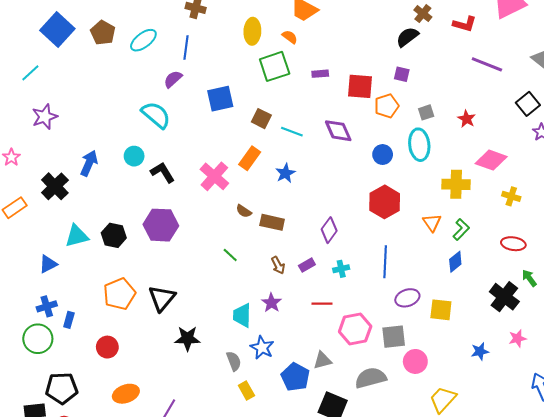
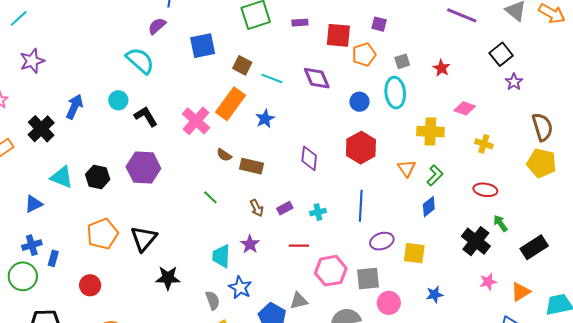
orange rectangle: (250, 158) -> (230, 104), size x1.4
pink diamond: (491, 160) -> (465, 108), size x0.7
purple diamond: (329, 230) -> (309, 158), moved, turned -30
cyan triangle: (77, 236) -> (62, 177), turned 35
blue star: (480, 351) -> (435, 294), moved

